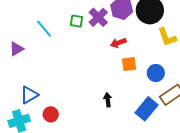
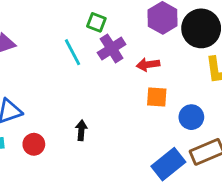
purple cross: (98, 17) -> (112, 49), moved
cyan line: (44, 29) -> (73, 52), moved
black arrow: (108, 100) -> (81, 130), moved

